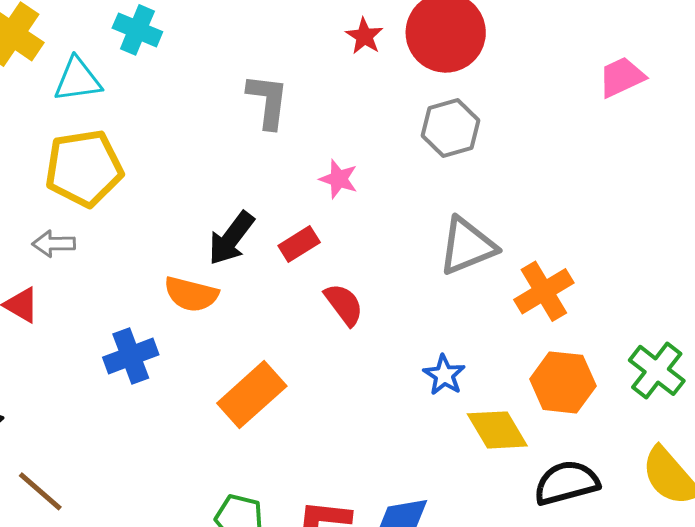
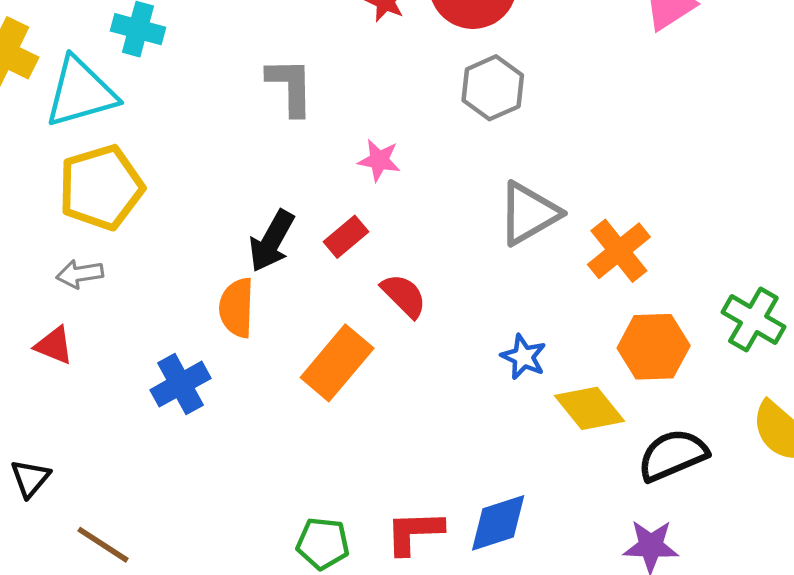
cyan triangle: (78, 80) -> (81, 92), size x1.4
orange semicircle: (191, 294) -> (237, 308), turned 86
orange rectangle: (252, 395) -> (337, 363), moved

